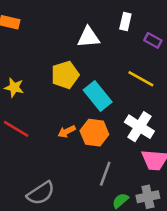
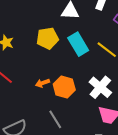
cyan rectangle: (98, 96) -> (78, 44), moved
gray line: (105, 174) -> (55, 119), moved, turned -60

